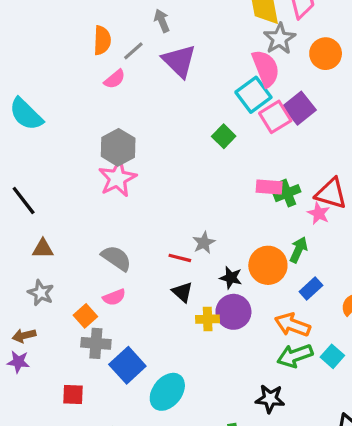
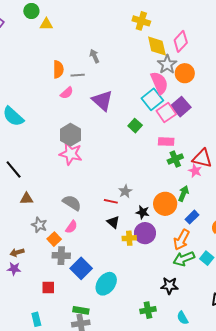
gray line: (133, 51) -> (78, 75), turned 40
orange circle: (326, 54) -> (185, 73), moved
purple triangle: (179, 61) -> (102, 101), moved
pink star: (117, 178) -> (71, 154), turned -30
pink rectangle: (269, 187) -> (166, 142), moved
gray star: (41, 293) -> (39, 225), moved
pink semicircle: (114, 297) -> (71, 227), turned -32
orange arrow: (292, 325) -> (181, 240), turned -80

